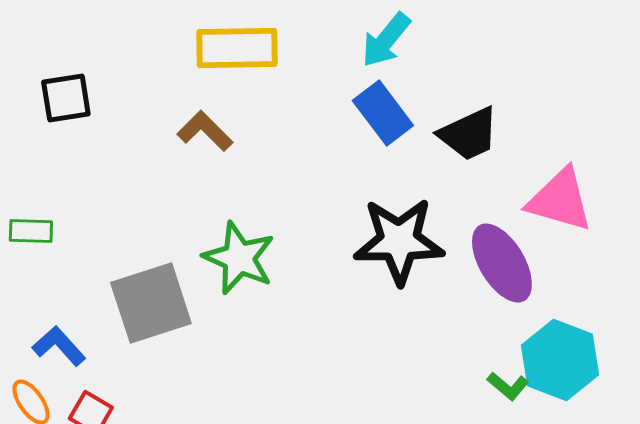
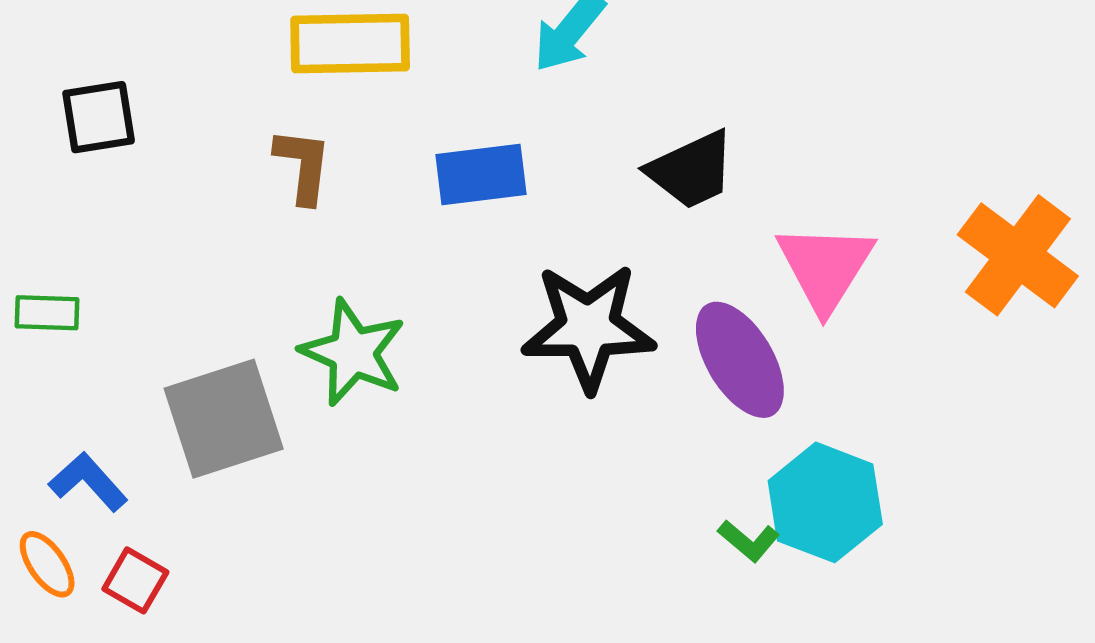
blue rectangle: (383, 113) -> (481, 174), moved, turned -60
brown L-shape: (205, 131) -> (303, 166), turned 52
pink triangle: (560, 200) -> (825, 267), turned 46

